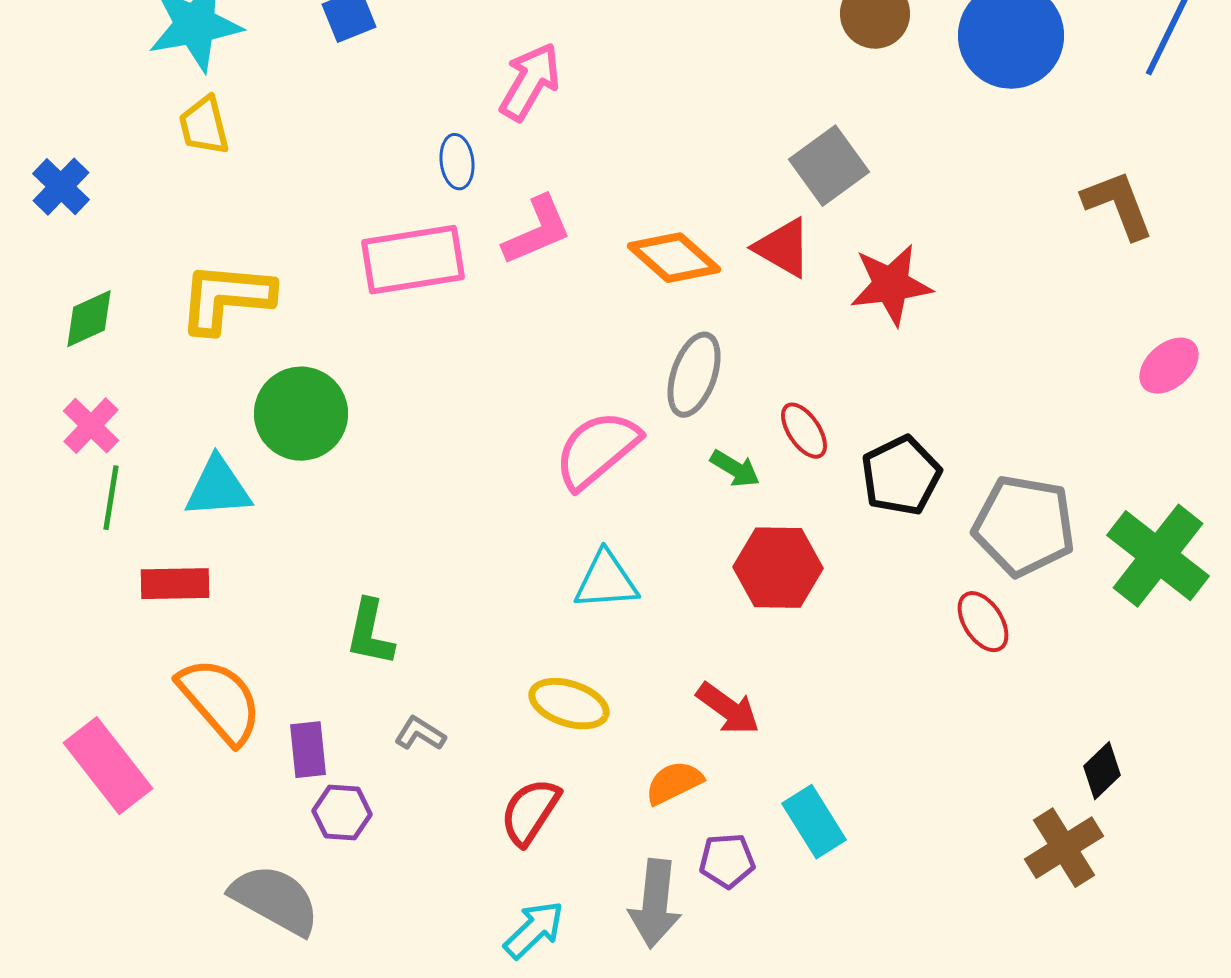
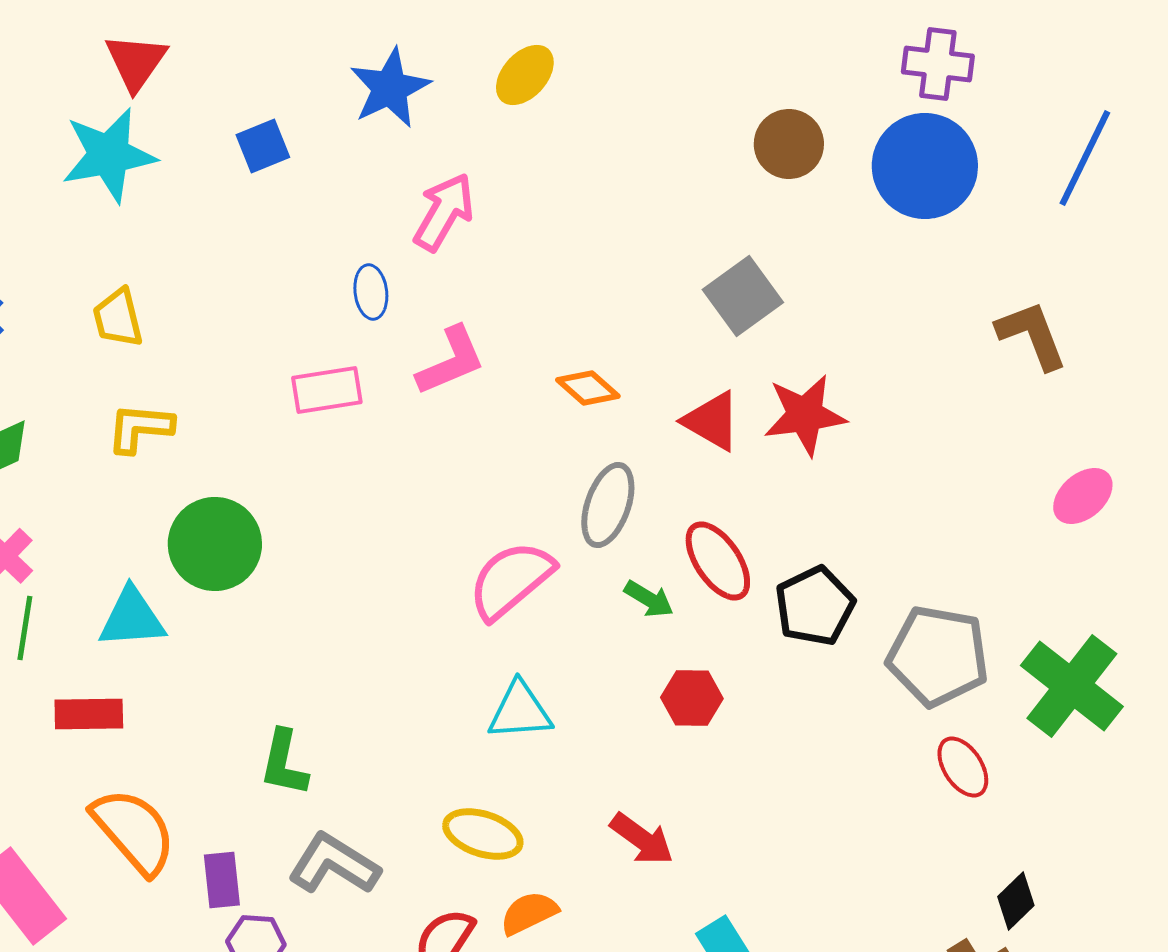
yellow trapezoid: (204, 126) -> (118, 318), moved
red triangle: (783, 248) -> (712, 421), moved
orange diamond: (674, 258) -> (588, 388), size x0.7
pink rectangle: (413, 260) -> (327, 390), size x0.7
yellow L-shape: (226, 298) -> (140, 428), size x0.7
red ellipse: (804, 431) -> (718, 561), size x1.4
red hexagon: (778, 568) -> (692, 698), size x0.7
red ellipse: (983, 622) -> (963, 767), moved
gray L-shape: (420, 734) -> (334, 864), size x1.8
orange semicircle: (674, 783) -> (529, 913), moved

